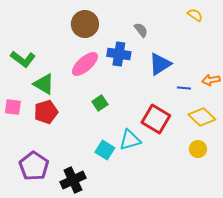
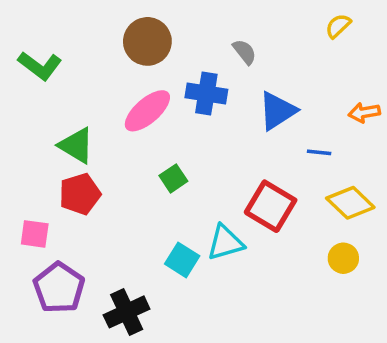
yellow semicircle: (195, 15) -> (338, 26), turned -77
green L-shape: (23, 59) -> (40, 66), moved
orange arrow: (211, 80) -> (364, 113), moved
pink square: (13, 107) -> (35, 234), moved

